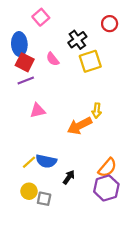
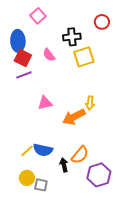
black cross: (77, 40) -> (72, 37), turned 30
pink triangle: (38, 111) -> (45, 103), moved
orange semicircle: (107, 168) -> (80, 155), moved
black arrow: (69, 177) -> (64, 165), turned -48

